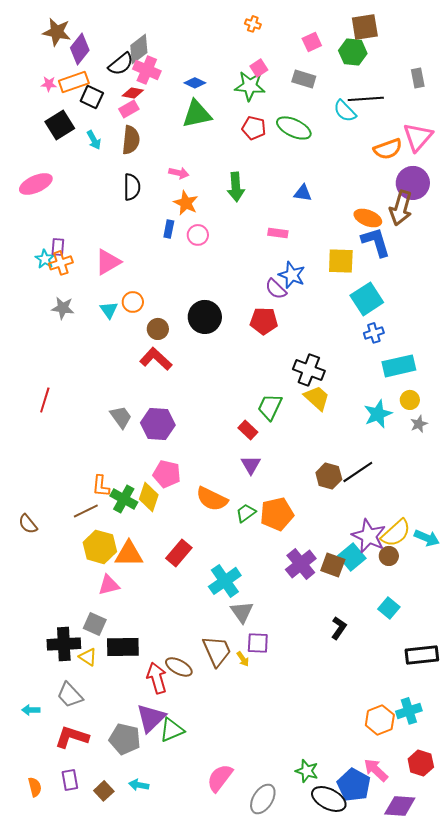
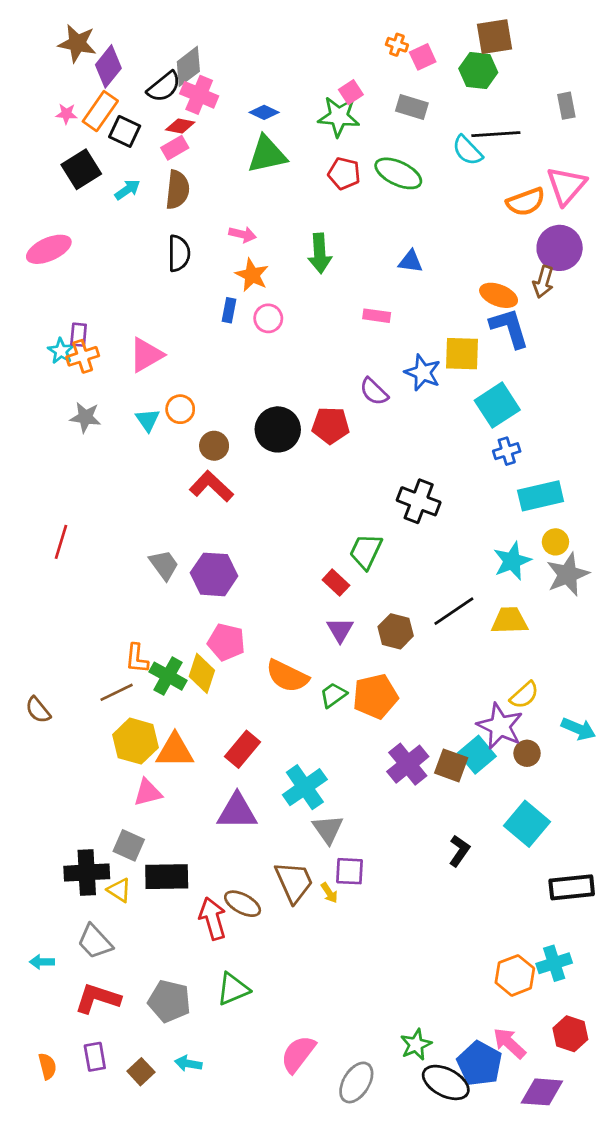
orange cross: (253, 24) -> (397, 45), moved
orange rectangle: (74, 82) -> (100, 111), turned -36
cyan arrow: (94, 140) -> (127, 190), turned -96
brown arrow: (401, 208) -> (543, 282), size x0.7
blue star: (292, 275) -> (423, 373), moved
red pentagon: (264, 321) -> (331, 425), moved
yellow trapezoid: (317, 398) -> (509, 621), moved, turned -44
gray star: (419, 424) -> (568, 574), size x1.8
black line: (358, 472) -> (454, 611), moved
brown hexagon: (329, 476) -> (396, 631), moved
yellow semicircle: (396, 533) -> (524, 695), moved, size x0.7
cyan square: (389, 608) -> (527, 824), size x1.5
purple triangle: (151, 718) -> (237, 812), moved, turned 44
green star: (307, 771) -> (416, 1045), turned 30

